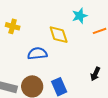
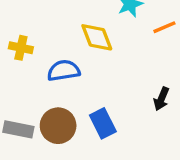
yellow cross: (13, 26) -> (21, 48), moved

